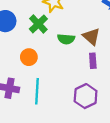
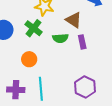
brown triangle: (91, 37) -> (74, 20), moved
purple rectangle: (93, 61) -> (82, 42), moved

